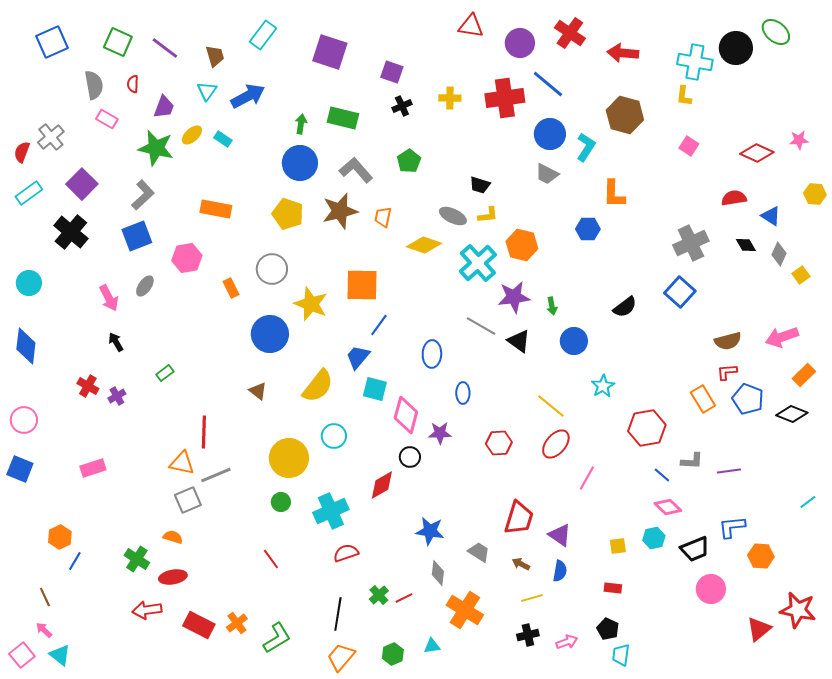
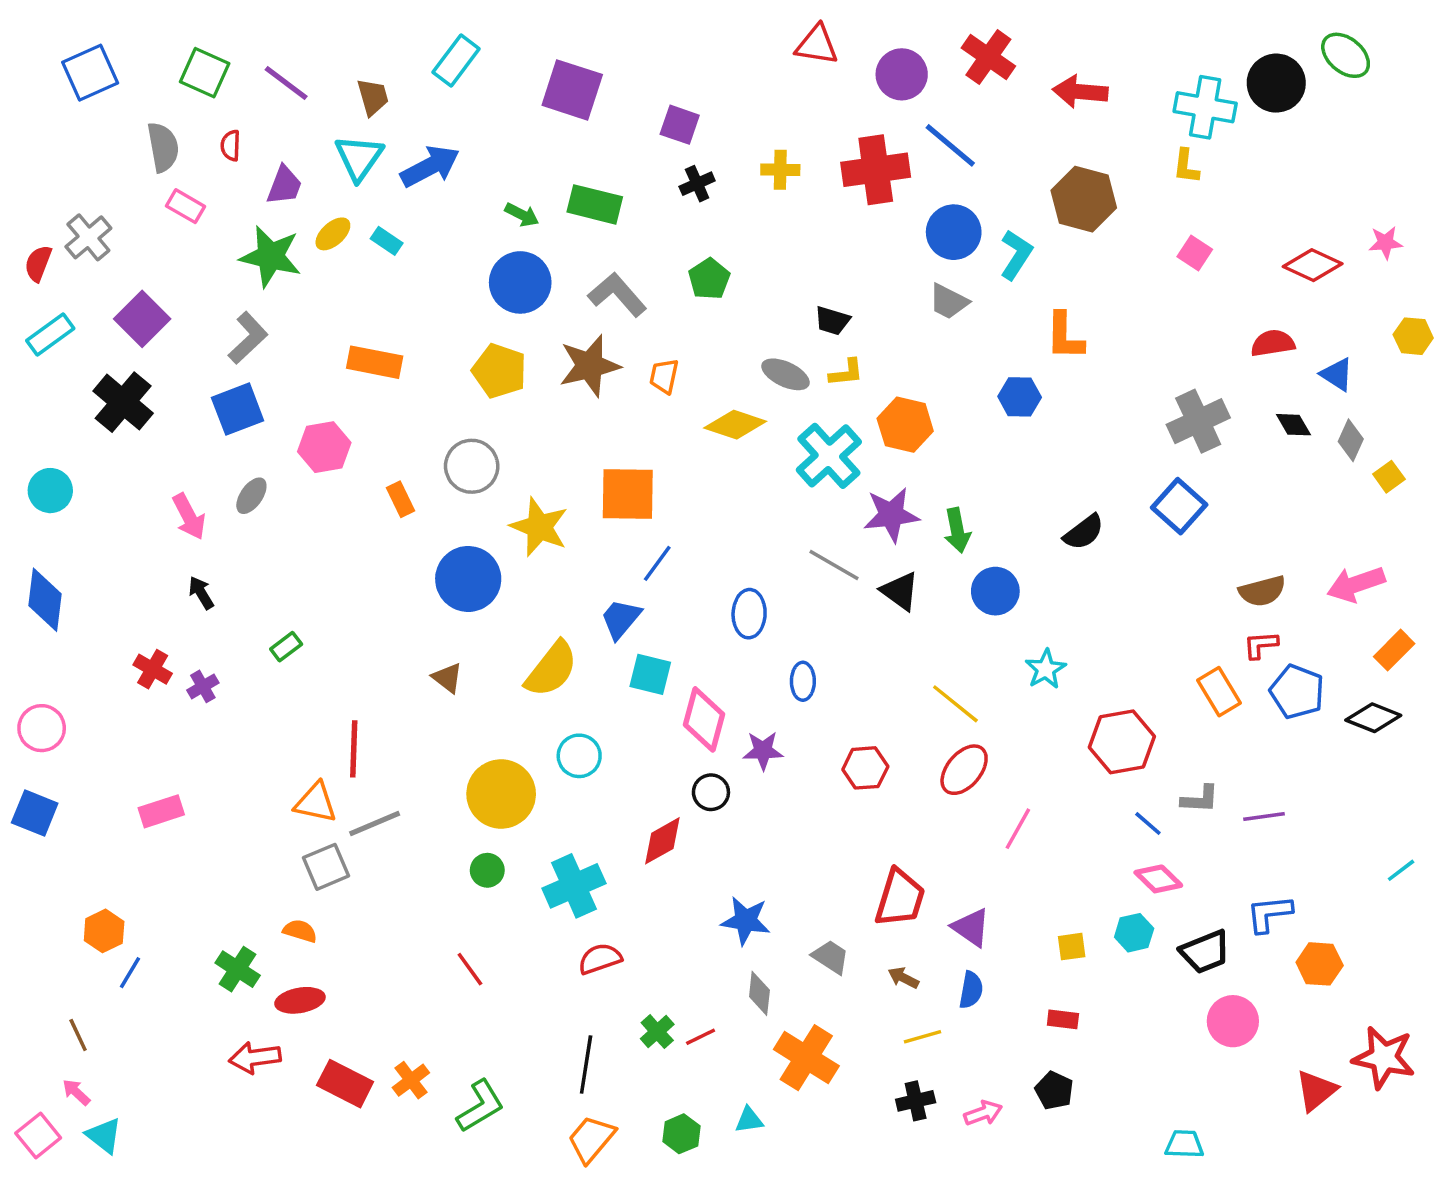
cyan triangle: (207, 91) -> (359, 158), size x1.4
green arrow: (301, 124) -> (522, 215), turned 108
green arrow: (552, 306) -> (957, 530), size x1.4
cyan trapezoid: (621, 655) -> (1184, 1144), moved, turned 85

